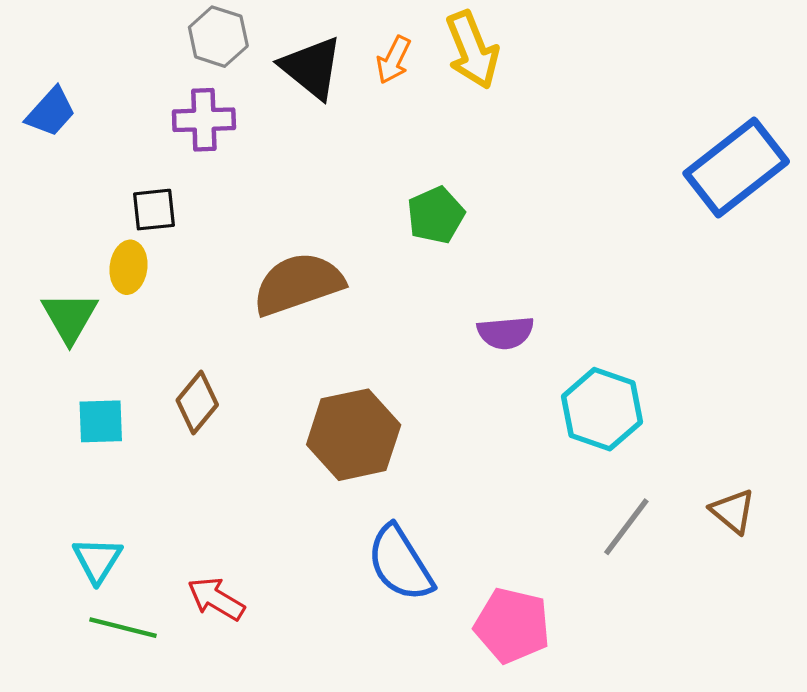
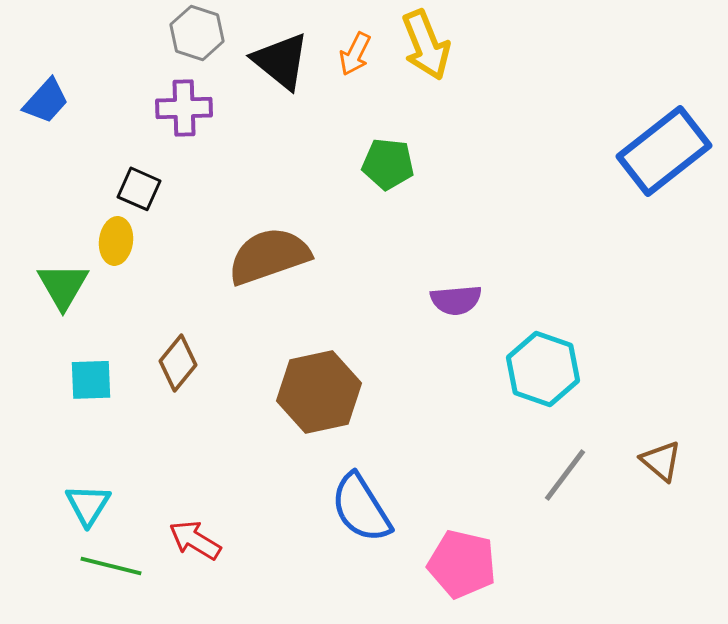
black square: (154, 210) -> (139, 189), turned 30
green pentagon: (436, 215) -> (388, 164), moved, turned 30

